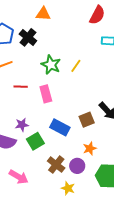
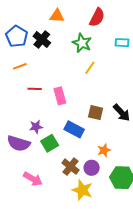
red semicircle: (97, 15) -> (97, 17), moved
green star: (51, 65) -> (82, 43), moved
brown square: (87, 120) -> (96, 113), moved, turned 35
yellow star: (68, 188) -> (82, 190), size x1.5

